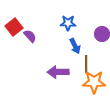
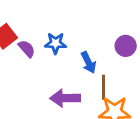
blue star: (68, 23) -> (55, 43), moved

